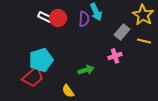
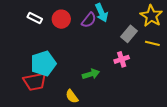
white rectangle: (45, 17) -> (35, 18), moved
purple semicircle: (84, 19) -> (89, 20), turned 35
red trapezoid: (33, 77) -> (35, 82), turned 30

